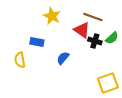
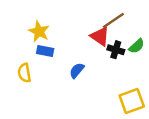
yellow star: (52, 16) -> (39, 31), moved
brown line: (93, 17) -> (113, 20), turned -54

